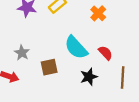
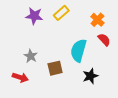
cyan semicircle: (76, 48) -> (78, 50), turned 60
red semicircle: (105, 53) -> (104, 40), moved

